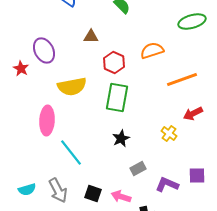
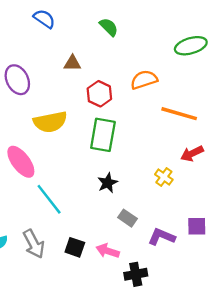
orange line: (182, 80) -> (179, 114), turned 36
pink ellipse: (47, 120) -> (21, 162), turned -40
gray rectangle: (138, 168) -> (128, 218), turned 63

